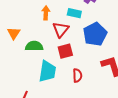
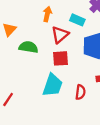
cyan trapezoid: (47, 71) -> (53, 85), moved
red semicircle: (77, 75) -> (80, 92), moved

